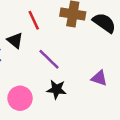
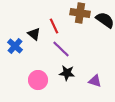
red line: (34, 20) -> (54, 26), moved
purple triangle: (99, 78) -> (95, 81), moved

